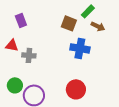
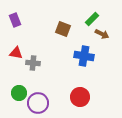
purple rectangle: (21, 20) -> (15, 20), moved
brown square: (69, 23) -> (63, 29), moved

